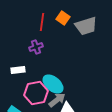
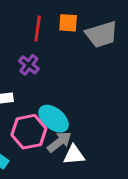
orange square: (63, 18) -> (68, 23), turned -32
purple cross: (36, 47) -> (29, 65), turned -32

